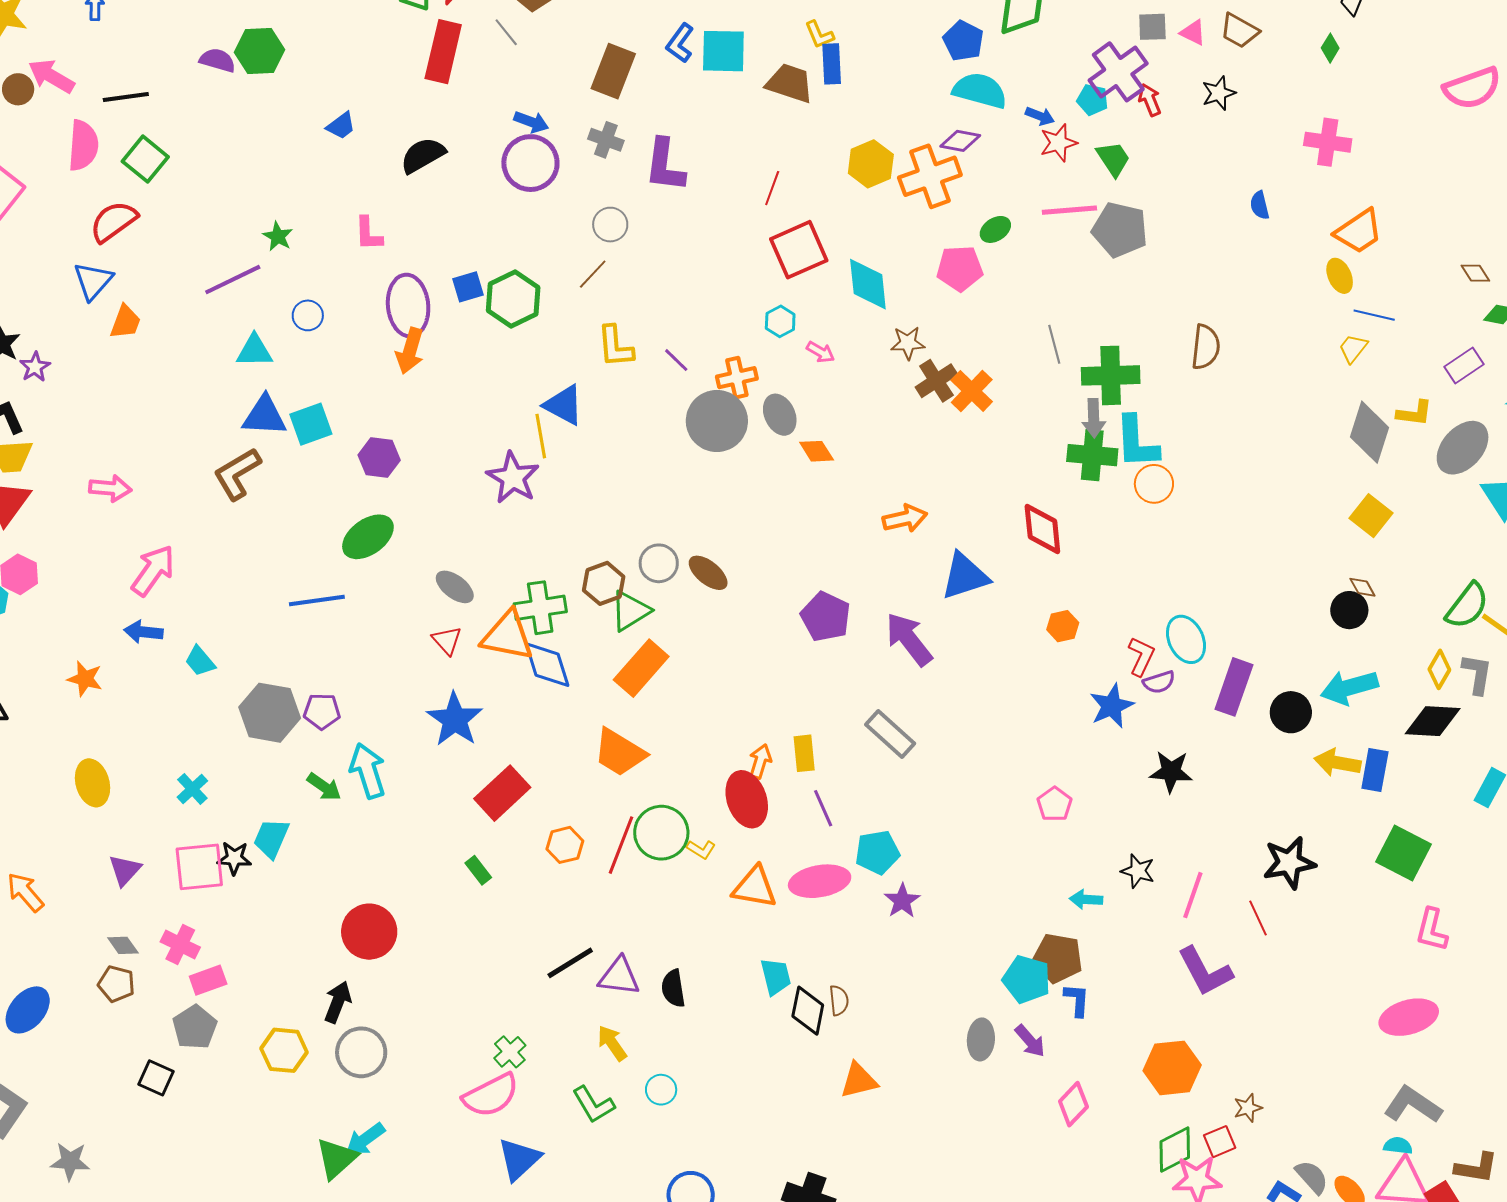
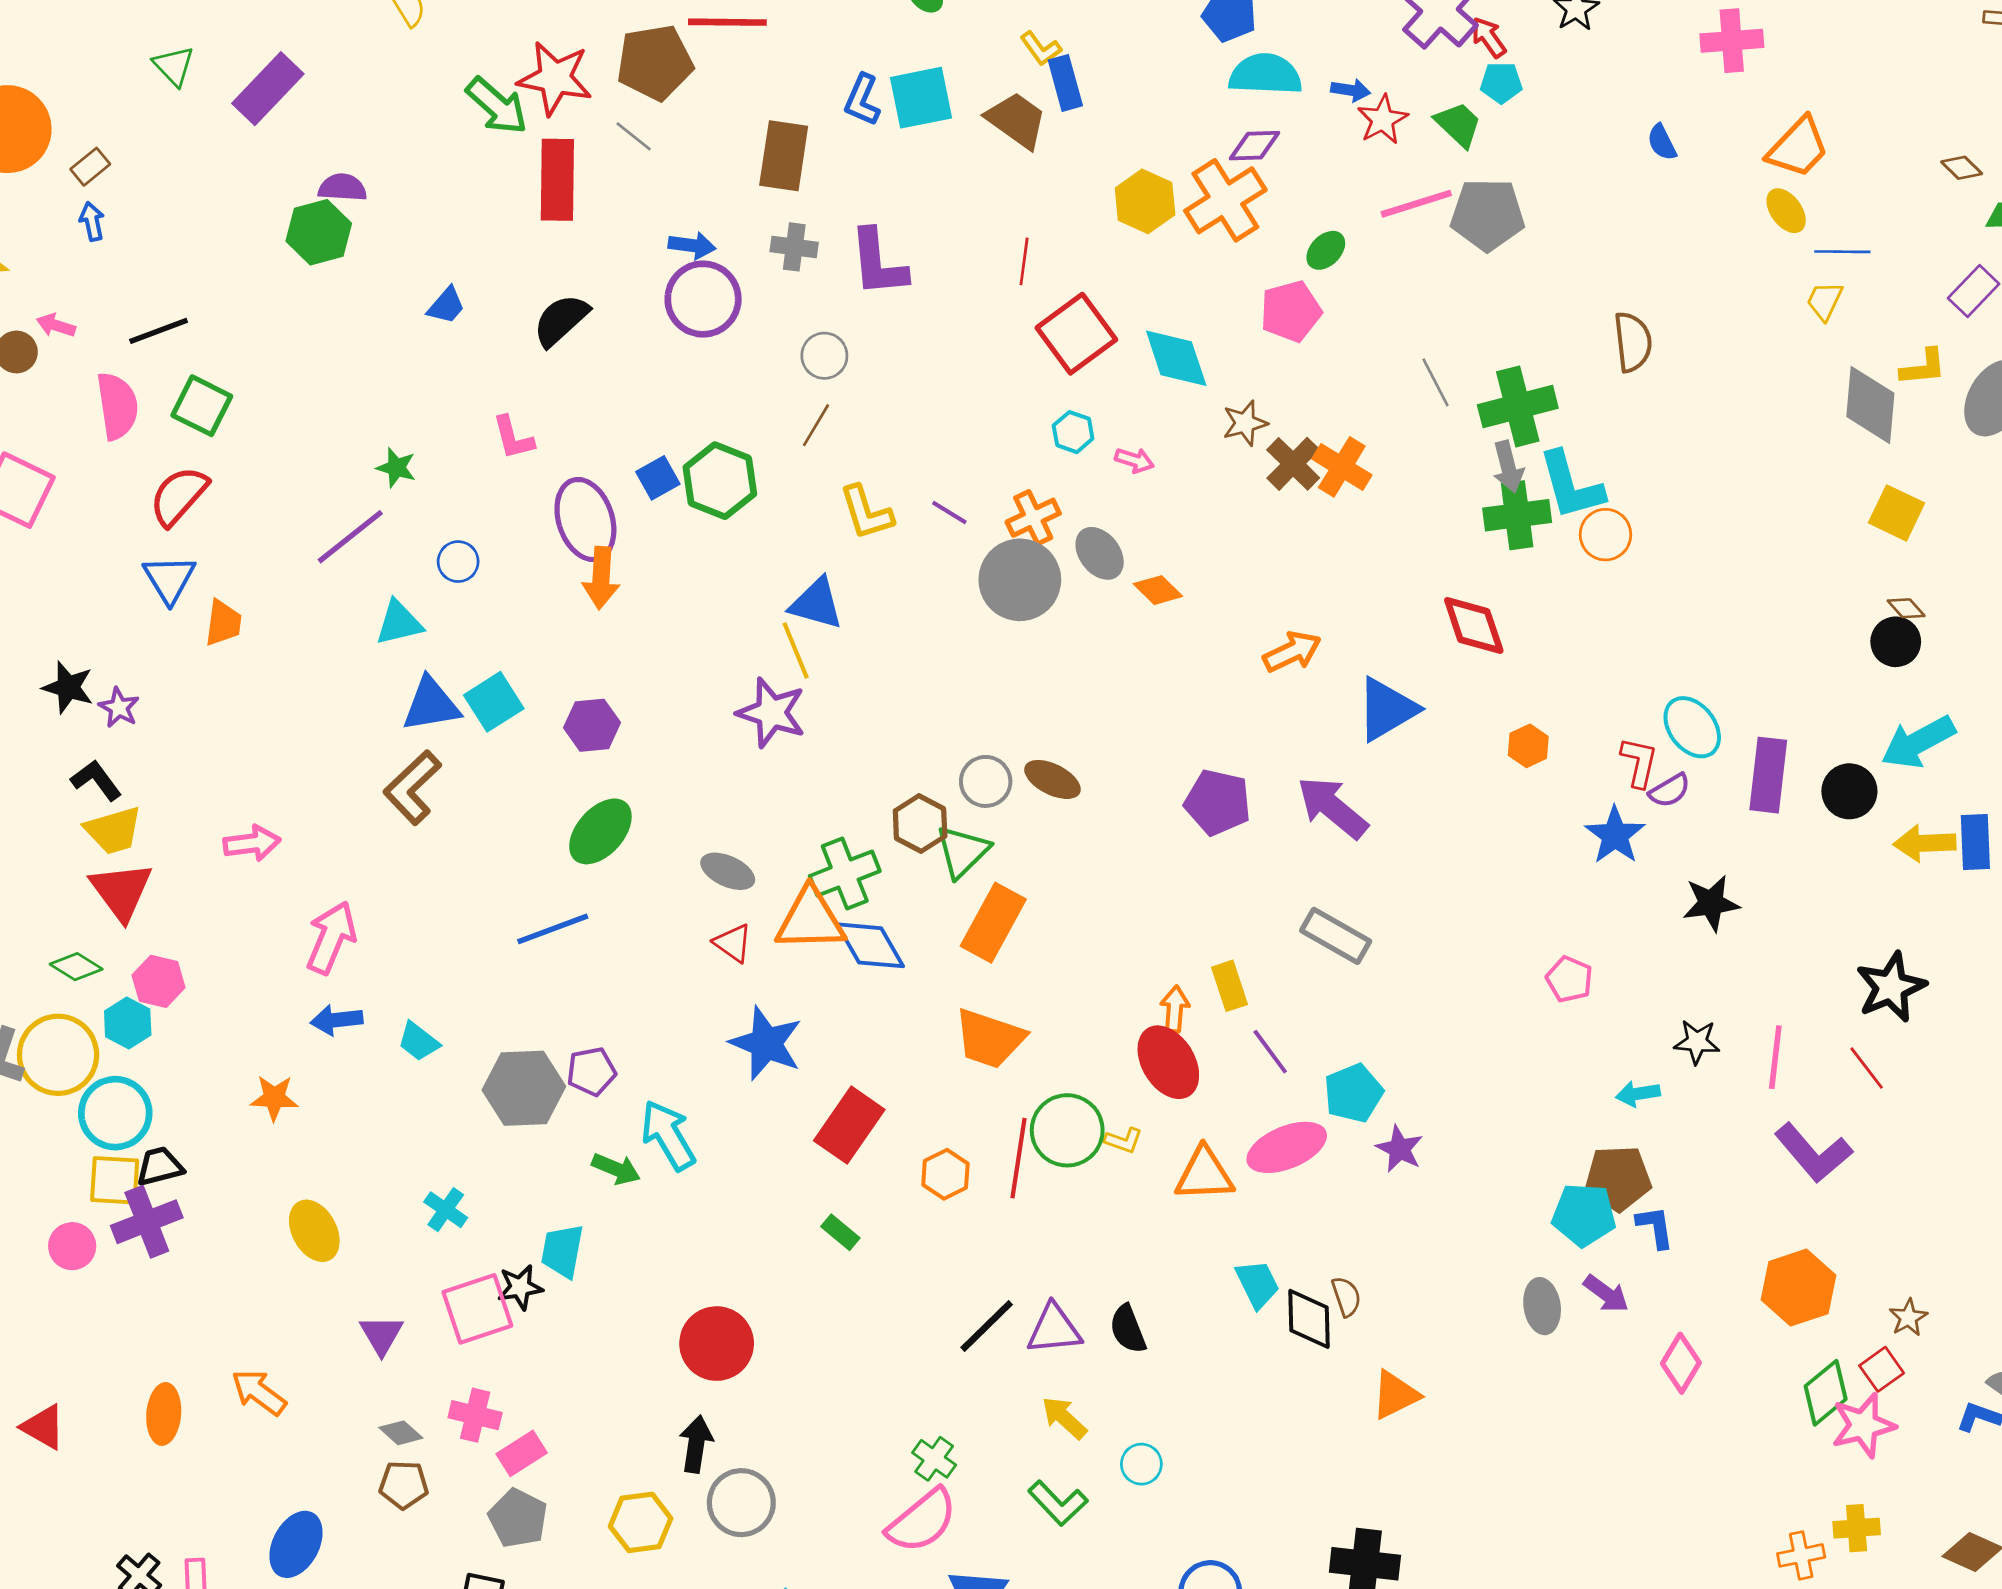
purple semicircle: (218, 60) -> (342, 188), moved
pink arrow: (51, 76) -> (56, 325), size x0.6
brown trapezoid: (790, 83) -> (1016, 120), turned 30
cyan pentagon: (1093, 100) -> (1501, 83), moved

